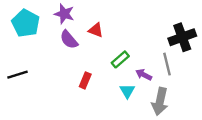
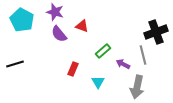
cyan triangle: (127, 91) -> (98, 82), moved

